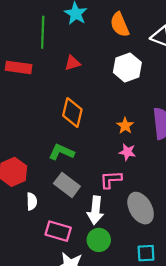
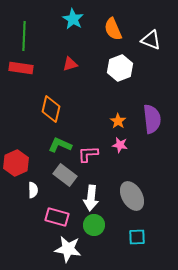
green line: (43, 32) -> (24, 36), moved
orange diamond: (72, 112) -> (51, 109), moved
pink L-shape: (111, 179) -> (88, 154), moved

